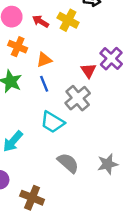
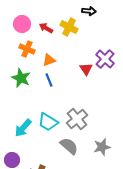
gray cross: (78, 98) -> (77, 119), moved
cyan trapezoid: (52, 122) -> (48, 122), moved

